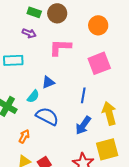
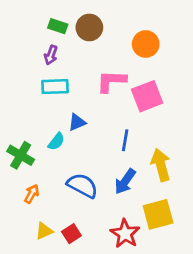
purple arrow: (29, 33) -> (51, 55), turned 88
pink L-shape: (60, 47) -> (111, 81), moved
cyan rectangle: (13, 60) -> (55, 87), moved
blue semicircle: (47, 116) -> (82, 186), moved
orange arrow: (24, 136) -> (32, 194), moved

